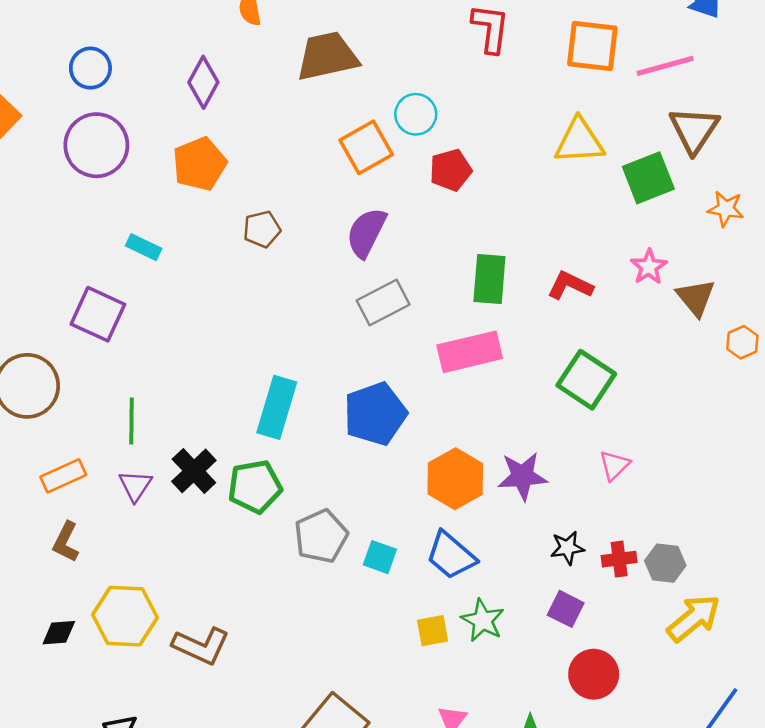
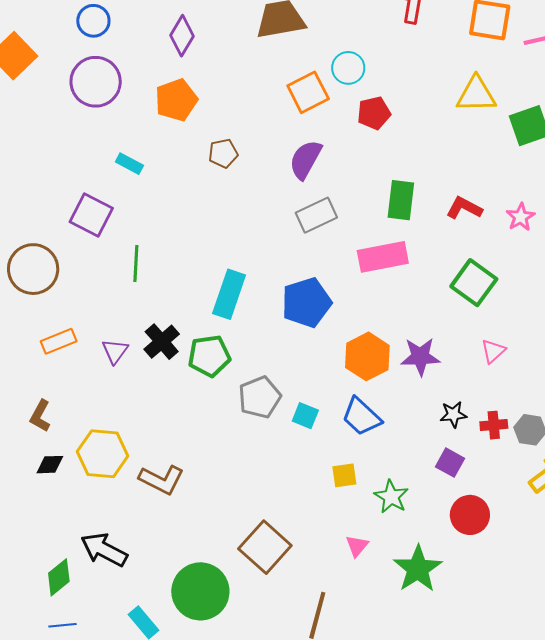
pink star: (649, 267) -> (521, 217), moved
green line: (132, 421) -> (136, 263), moved
brown L-shape: (66, 542) -> (40, 416), moved
green star: (483, 620) -> (391, 497), moved

